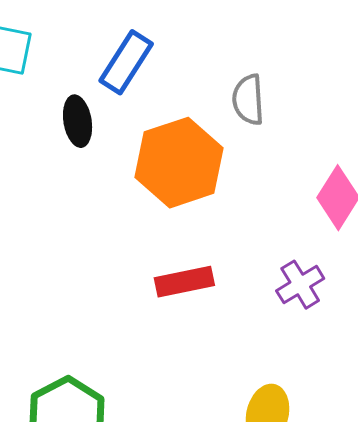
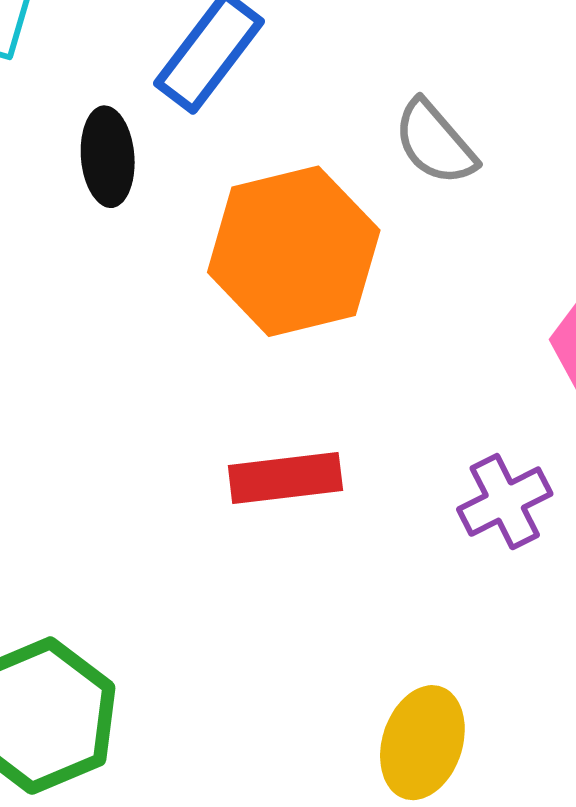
gray semicircle: (248, 100) -> (435, 143), turned -42

